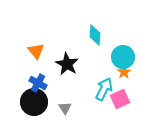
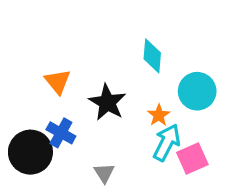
orange star: (124, 72) -> (159, 115), moved
black circle: (34, 102) -> (30, 152), moved

